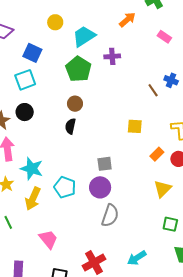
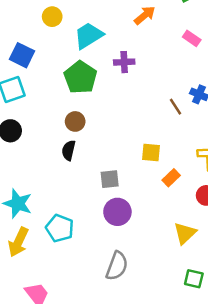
orange rectangle: (157, 154) -> (171, 178), moved
gray square: (105, 164) -> (110, 179), moved
purple circle: (100, 187) -> (117, 212), moved

